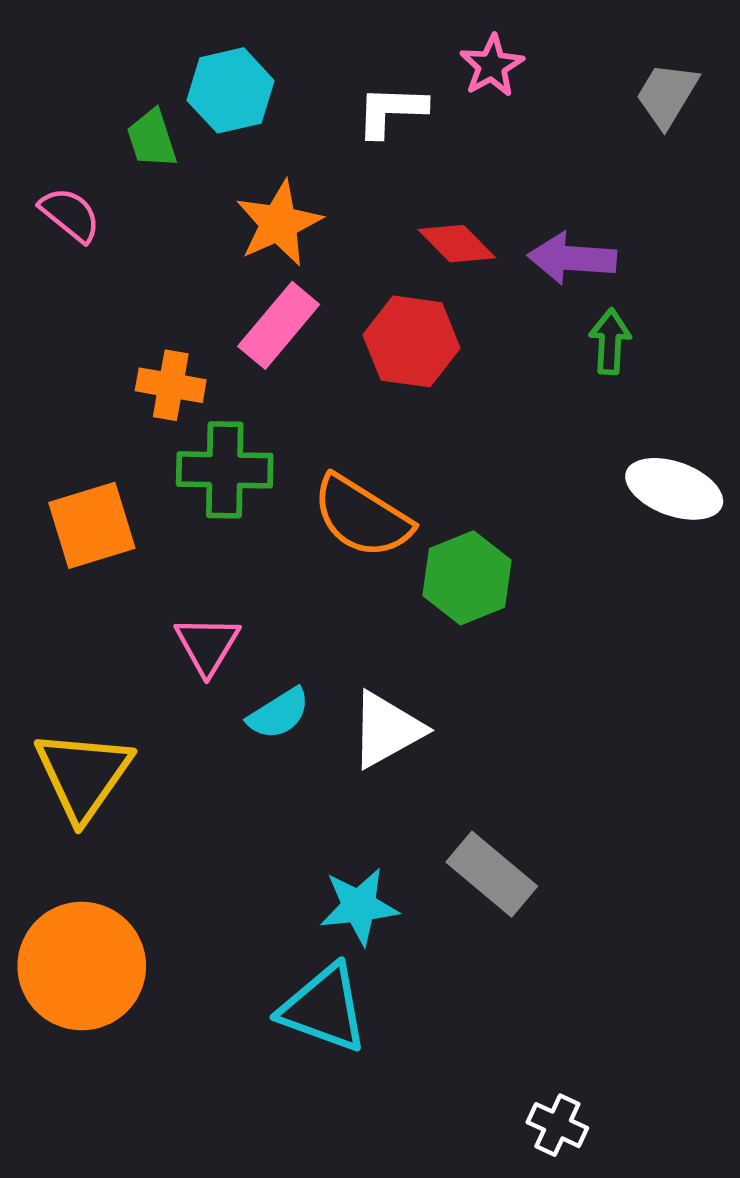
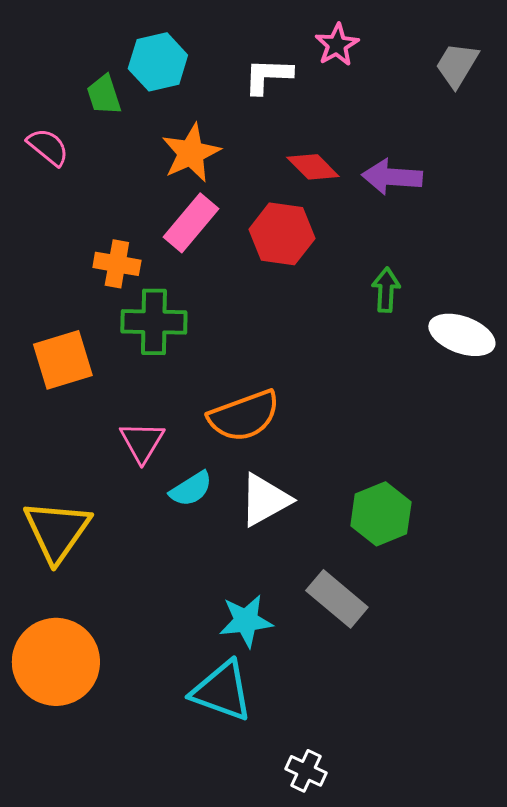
green arrow: (610, 341) -> (386, 290), moved
orange semicircle: (362, 517) -> (244, 416), moved, turned -52
green hexagon: (467, 578) -> (381, 514), moved
white cross: (557, 1125) -> (306, 771), moved

